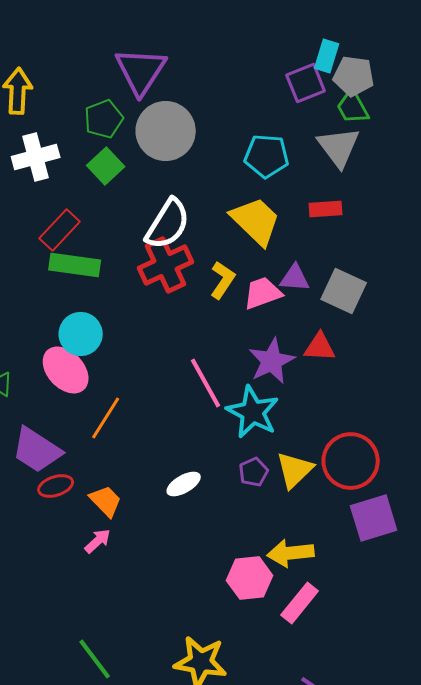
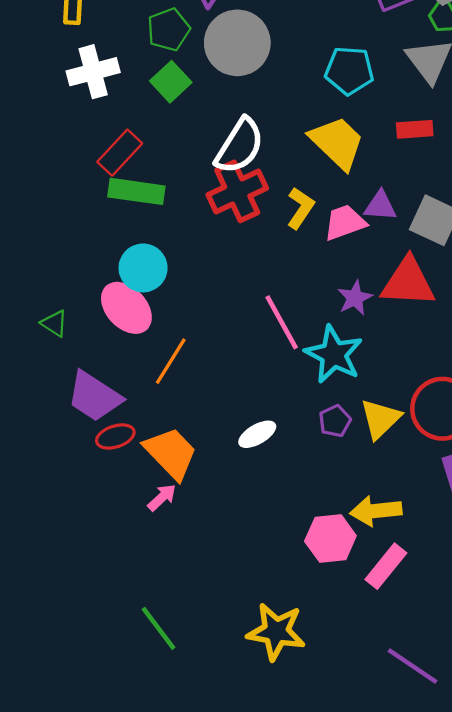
red triangle: (320, 347) -> (408, 282), size x1.6
purple star: (272, 361) -> (355, 298), size x0.7
orange trapezoid: (106, 501) -> (171, 453), size x1.5

